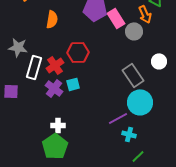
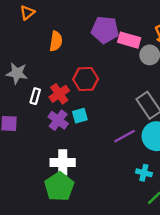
pink rectangle: (116, 18) -> (129, 40), turned -42
white rectangle: (34, 67) -> (35, 96), size x0.6
purple line: (118, 118) -> (124, 136), moved
white cross: (58, 125) -> (63, 162), size x1.5

